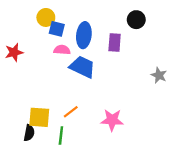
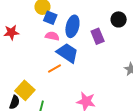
purple rectangle: (115, 43) -> (98, 36), turned -35
orange line: (71, 112) -> (55, 69), moved
yellow square: (39, 117) -> (25, 90), turned 30

